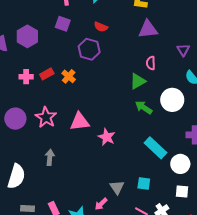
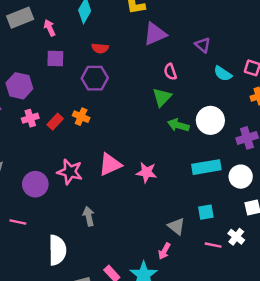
pink cross: (26, 77) -> (30, 118), moved
white circle: (172, 100) -> (210, 120), moved
cyan rectangle: (156, 148) -> (206, 167), turned -35

